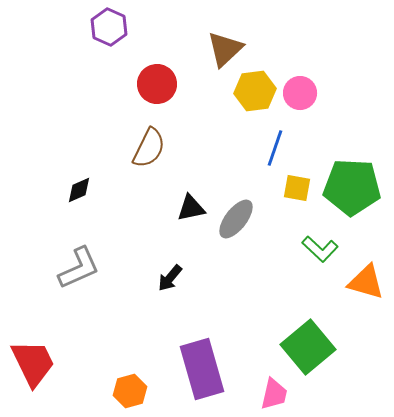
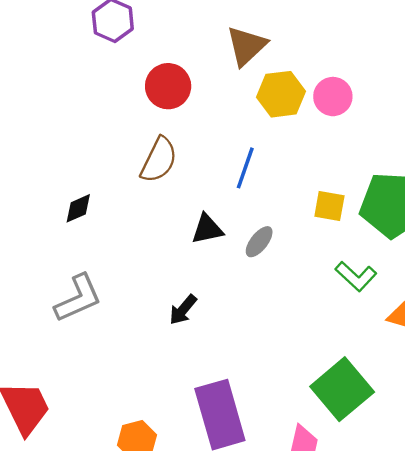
blue line: (275, 148) -> (245, 168), moved
gray ellipse: (236, 219) -> (259, 242), size x0.7

